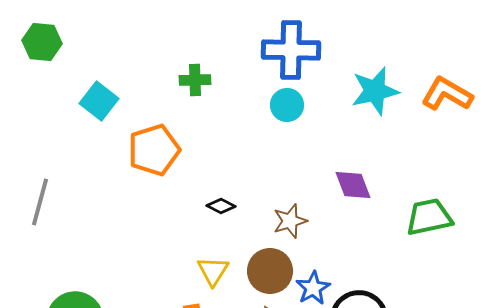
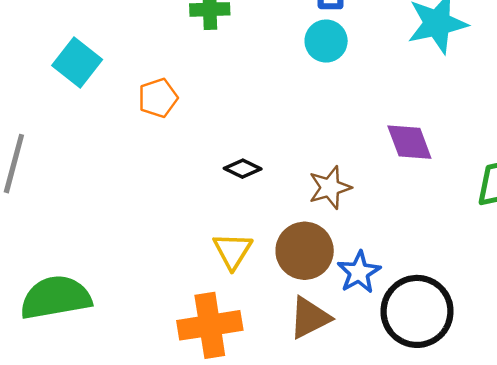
cyan square: (99, 101) -> (77, 63), moved
orange pentagon: (154, 150) -> (158, 98), size x0.6

